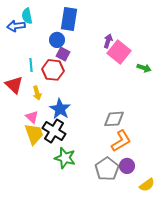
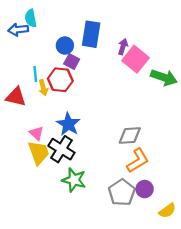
blue rectangle: (69, 19) -> (91, 34), moved
green arrow: (144, 68) -> (164, 77), size x1.6
red triangle: (14, 85) -> (16, 97), turned -30
yellow arrow: (37, 93) -> (43, 88), moved

